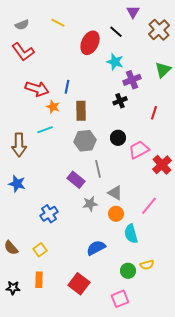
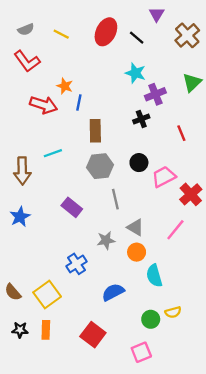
yellow line: (58, 23) -> (61, 34), moved
red ellipse: (90, 43) -> (106, 32), moved
orange star: (53, 107) -> (65, 86), moved
red line: (154, 113) -> (181, 133), turned -40
purple rectangle: (76, 180) -> (72, 207), moved
blue star: (17, 184) -> (20, 217), turned 30
pink line: (149, 206) -> (175, 230), moved
blue cross: (49, 214) -> (76, 264), moved
yellow square: (40, 250) -> (47, 295), size x1.6
black star: (13, 288) -> (20, 330), moved

